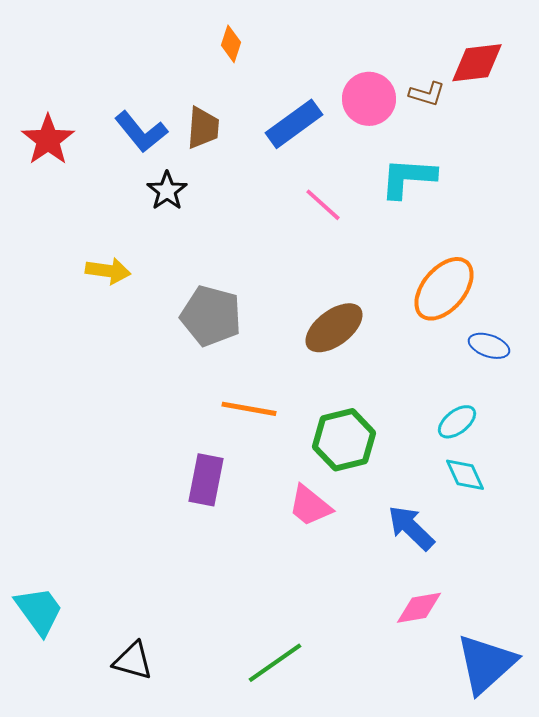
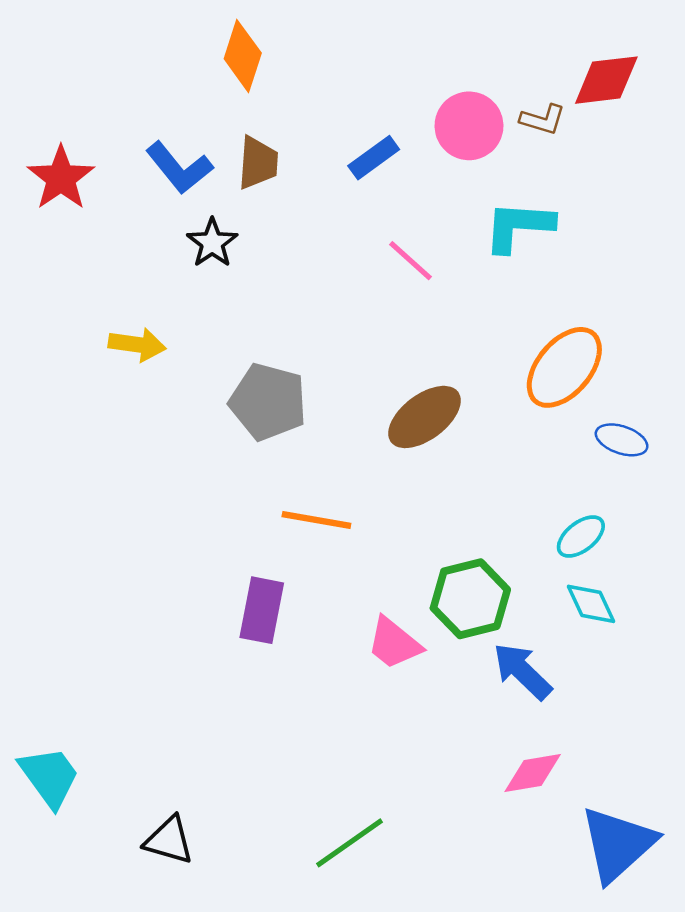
orange diamond: (231, 44) -> (243, 56), moved, size x1.5
blue rectangle: (294, 124) -> (374, 158), size x0.7
green hexagon: (344, 440) -> (470, 599), moved

